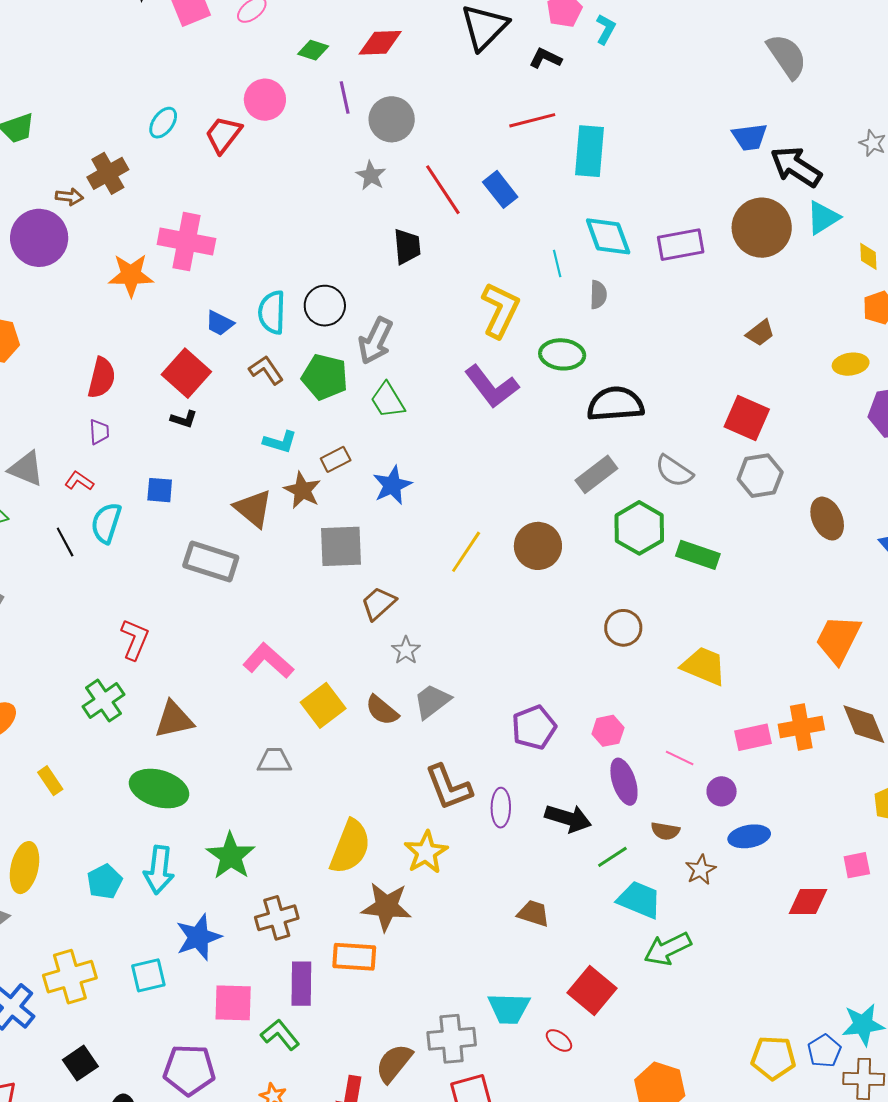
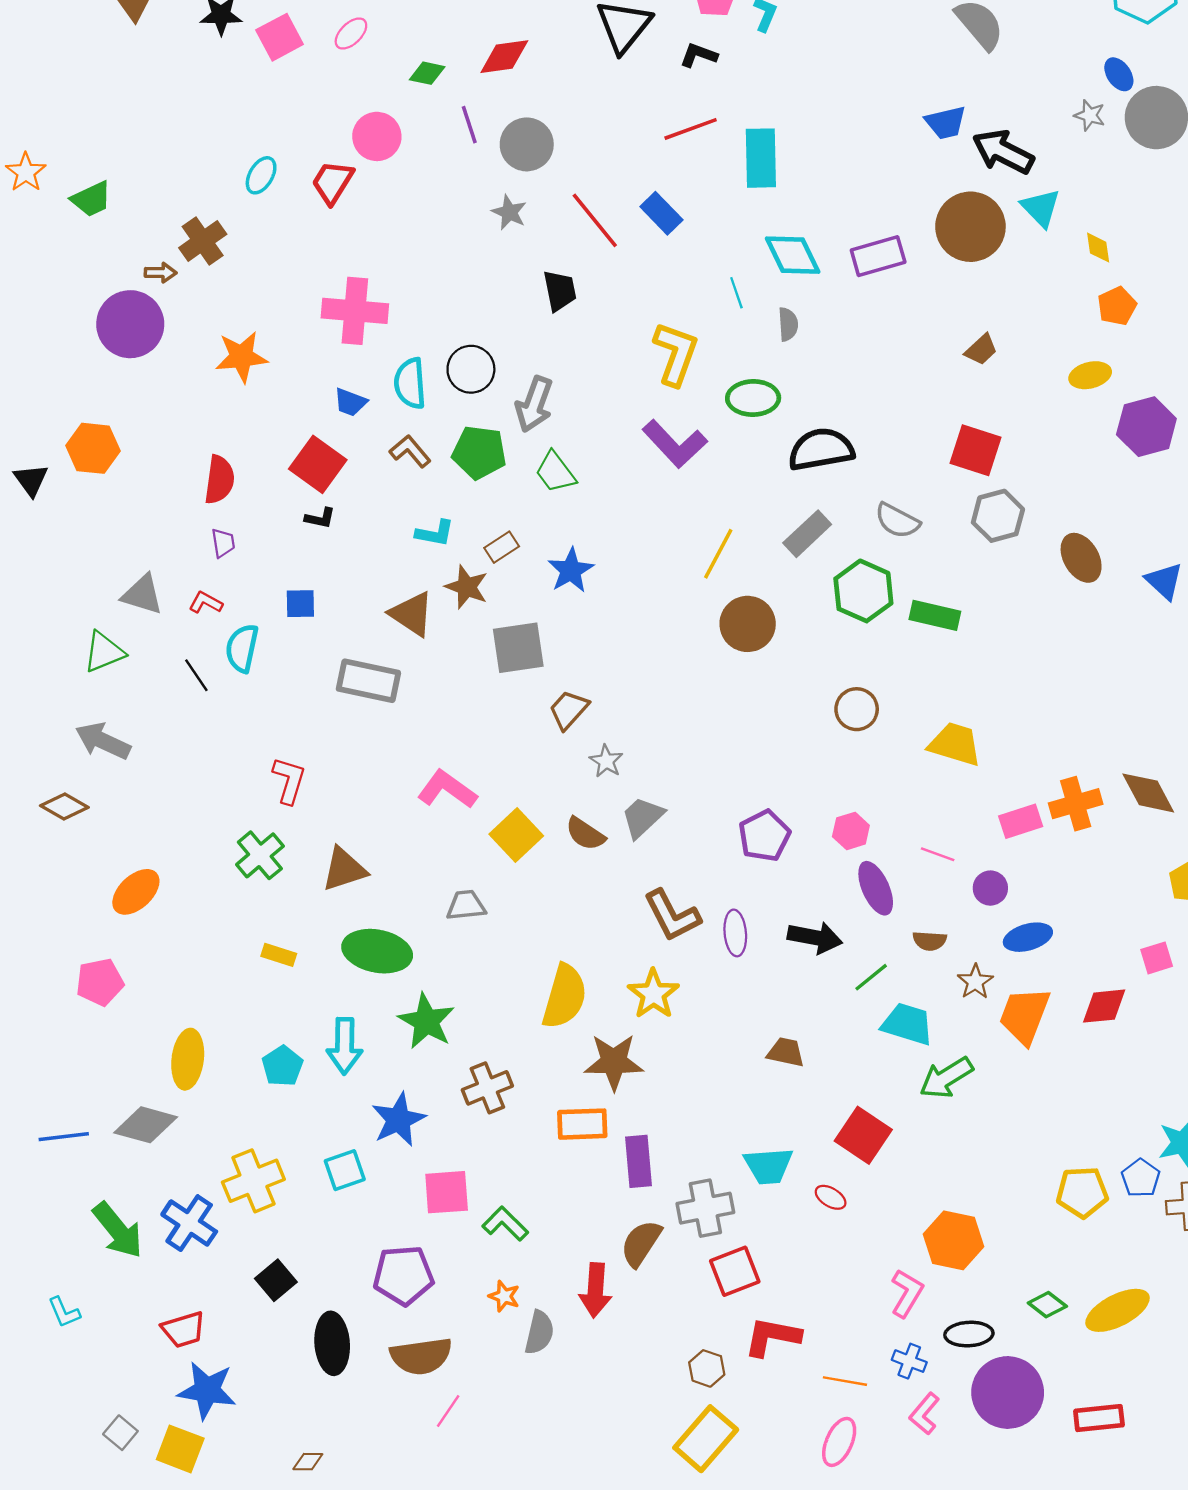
cyan triangle: (823, 218) -> (1041, 208), turned -36
pink cross: (186, 242) -> (355, 311), moved
yellow line: (466, 552) -> (718, 554), moved
orange trapezoid: (838, 639) -> (1025, 1016), moved
yellow rectangle: (50, 781) -> (279, 955), moved, turned -32
green ellipse: (159, 788) -> (377, 951), moved
purple rectangle: (301, 984) -> (639, 1161), moved

